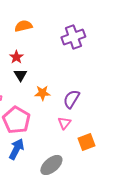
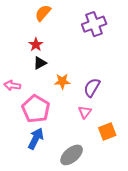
orange semicircle: (23, 26) -> (43, 13), turned -36
black triangle: (20, 75) -> (40, 63), turned 32

